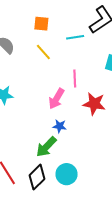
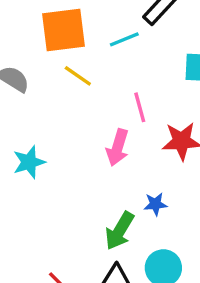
orange square: (41, 24) -> (63, 30), size x1.8
blue star: (60, 126) -> (155, 204), moved

